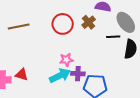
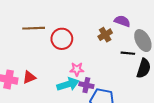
red circle: (63, 24) -> (62, 39), moved
red triangle: (22, 75) -> (29, 77), turned -48

